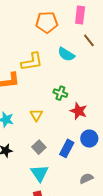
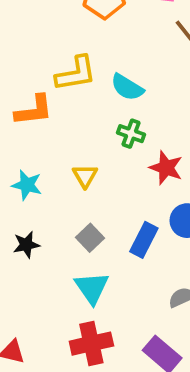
cyan semicircle: (66, 54) -> (127, 87), moved

